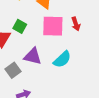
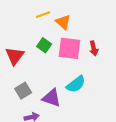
green square: (20, 26) -> (44, 45), moved
purple triangle: (33, 56) -> (52, 98), moved

